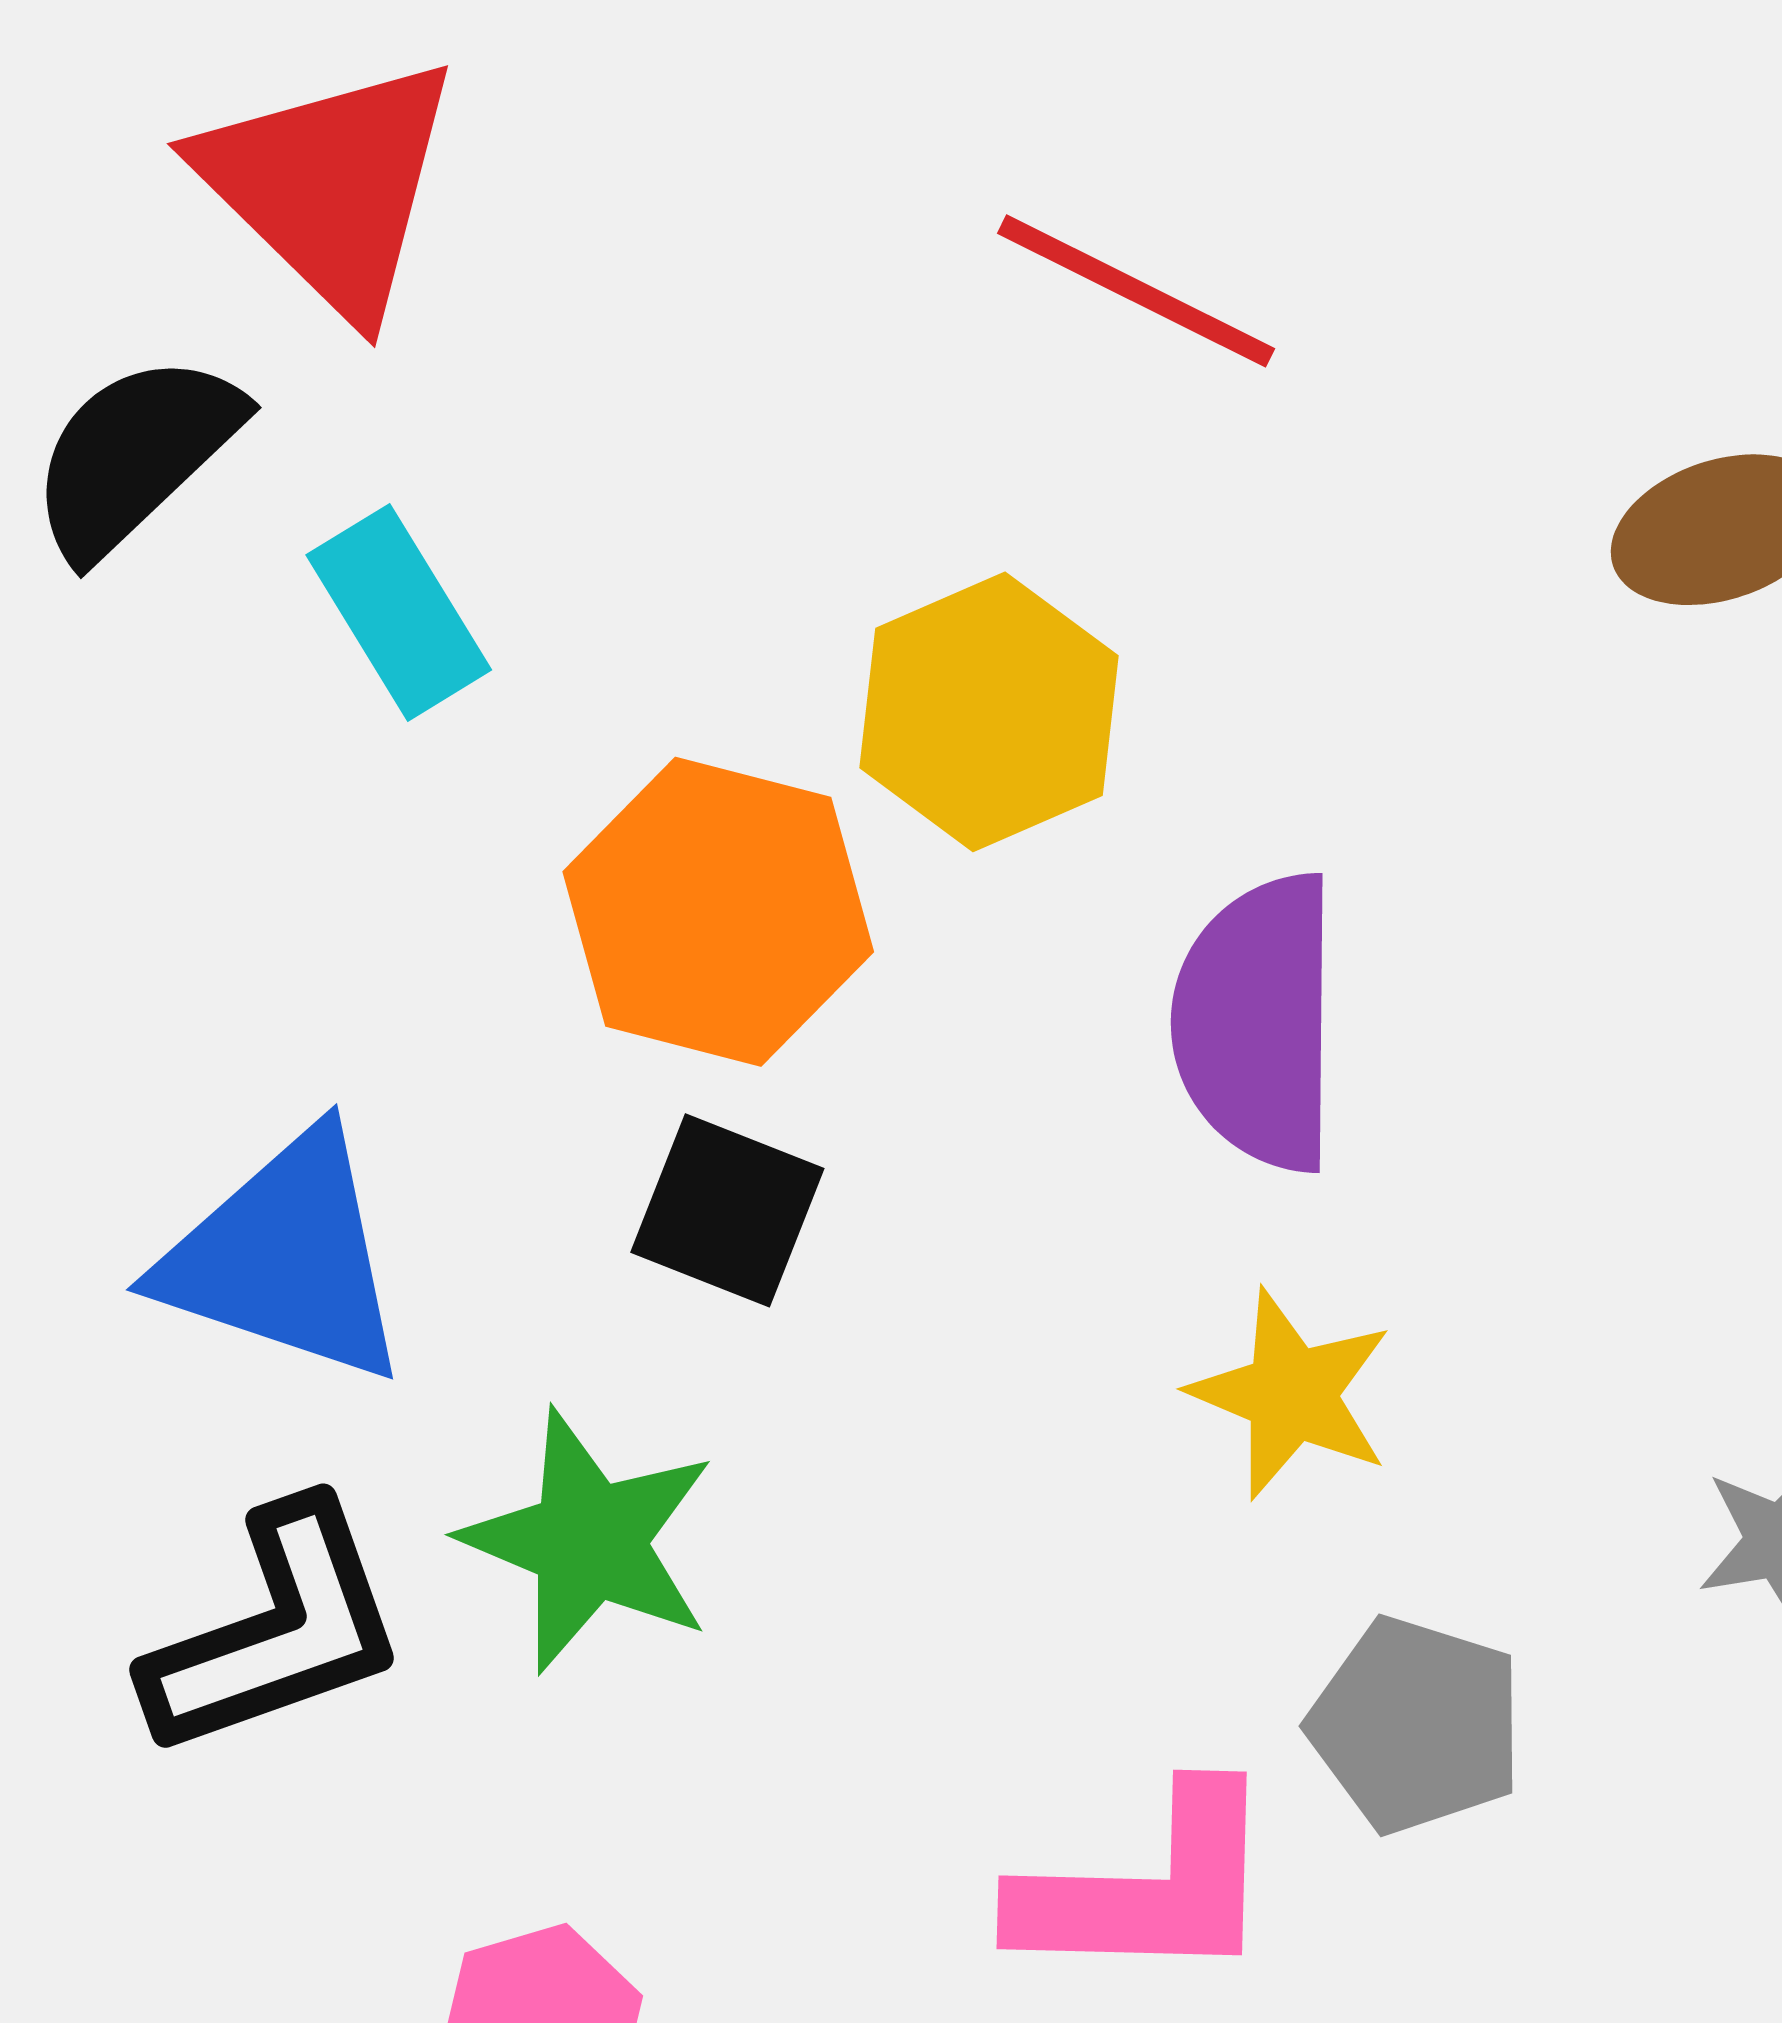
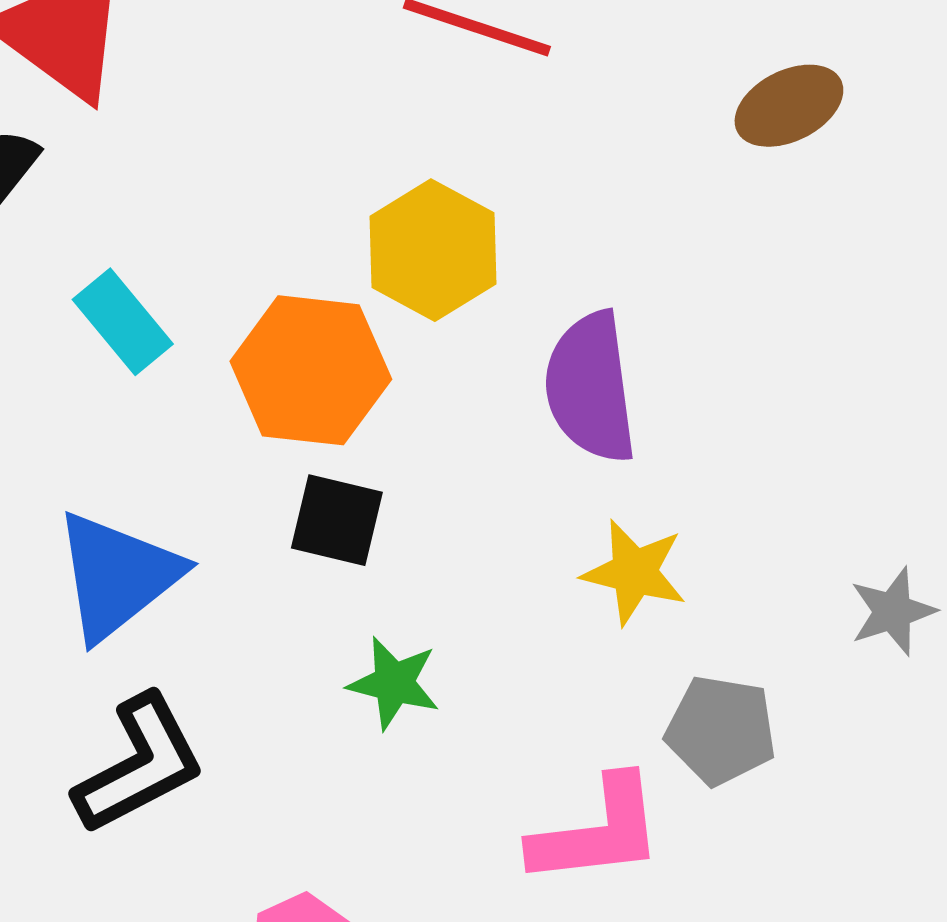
cyan rectangle: (399, 612) -> (123, 322), moved
blue triangle: (285, 1258) -> (117, 576), turned -49
green star: (589, 1541) -> (394, 683), moved, size x0.7

